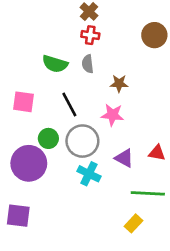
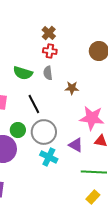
pink star: (112, 115) -> (92, 118), moved, size x1.4
yellow rectangle: (133, 223) -> (93, 197), moved

